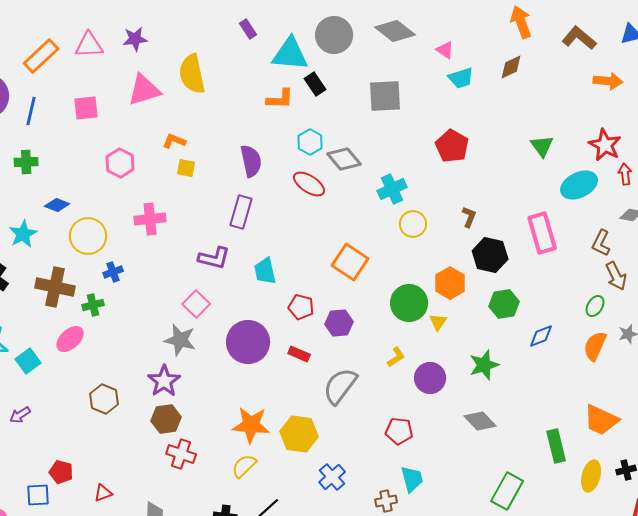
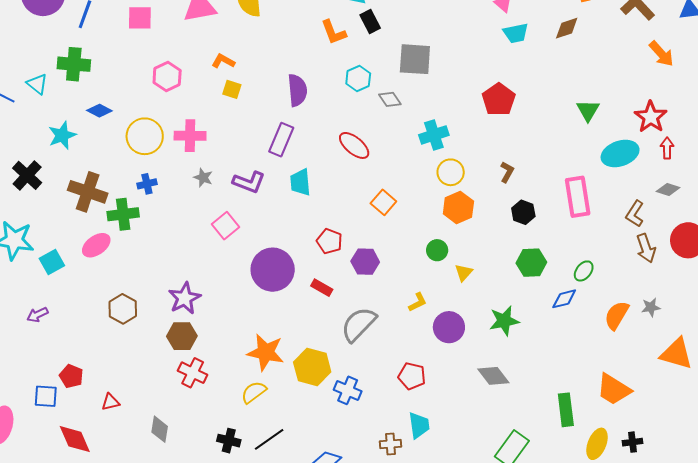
orange arrow: (608, 81) -> (661, 54), turned 36
gray square: (385, 96) -> (415, 59), moved
orange L-shape: (280, 99) -> (334, 32), turned 60
gray diamond: (344, 159) -> (390, 99), size x0.7
green cross: (26, 162) -> (74, 64), size x1.4
red ellipse: (309, 184) -> (354, 145), moved
yellow circle: (88, 236) -> (145, 136), moved
black hexagon: (490, 255) -> (523, 212), size x0.7
orange square: (350, 262) -> (383, 202), size x0.7
cyan trapezoid: (265, 271) -> (300, 182), moved
orange hexagon: (450, 283) -> (458, 207), moved
green circle: (409, 303) -> (437, 250), size x0.6
green cross: (93, 305) -> (123, 214), size x1.4
green ellipse: (595, 306) -> (584, 271), moved
gray star: (180, 340) -> (203, 178), moved, size x0.6
blue cross: (332, 477) -> (348, 390), moved, turned -32

